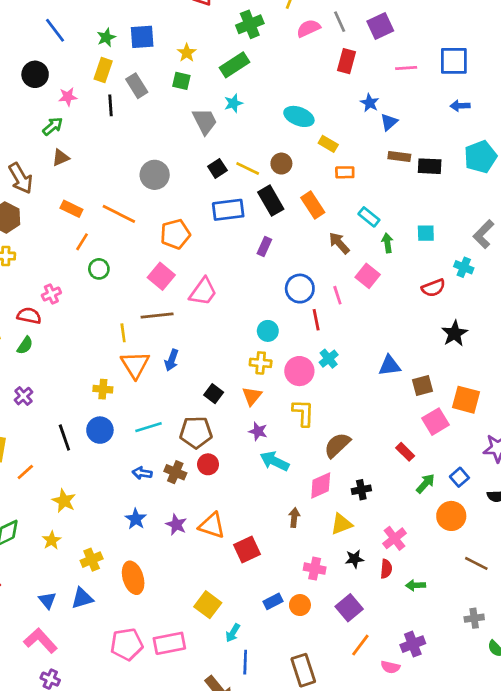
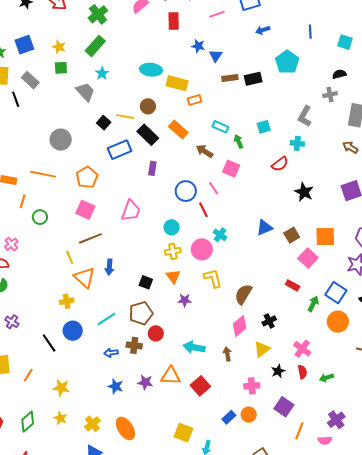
yellow rectangle: (328, 144) -> (177, 83), size x1.5
pink trapezoid: (203, 292) -> (131, 211), moved
cyan arrow: (274, 461) -> (194, 347), moved
blue square: (459, 477) -> (336, 293), size x1.5

